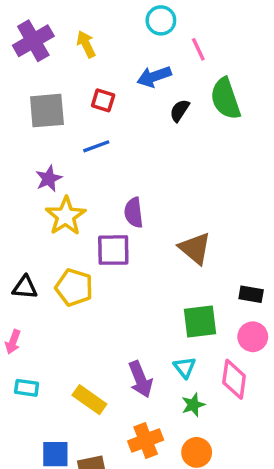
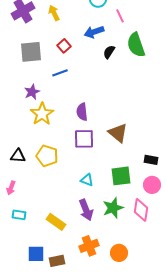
red square: (103, 100) -> (64, 46), turned 32
purple square: (113, 250) -> (84, 139), moved
cyan triangle: (185, 367) -> (87, 180), moved, turned -32
green star: (193, 405) -> (113, 208), moved, size x1.5

